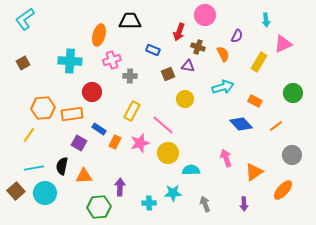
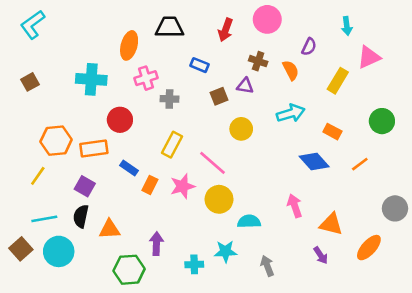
red arrow: (179, 32) -> (226, 30), moved
purple square: (79, 143) -> (85, 186), moved
gray circle: (292, 155) -> (395, 208), moved
orange triangle: (254, 172) -> (331, 224), turned 48
purple arrow: (244, 204) -> (321, 255), moved, turned -32

